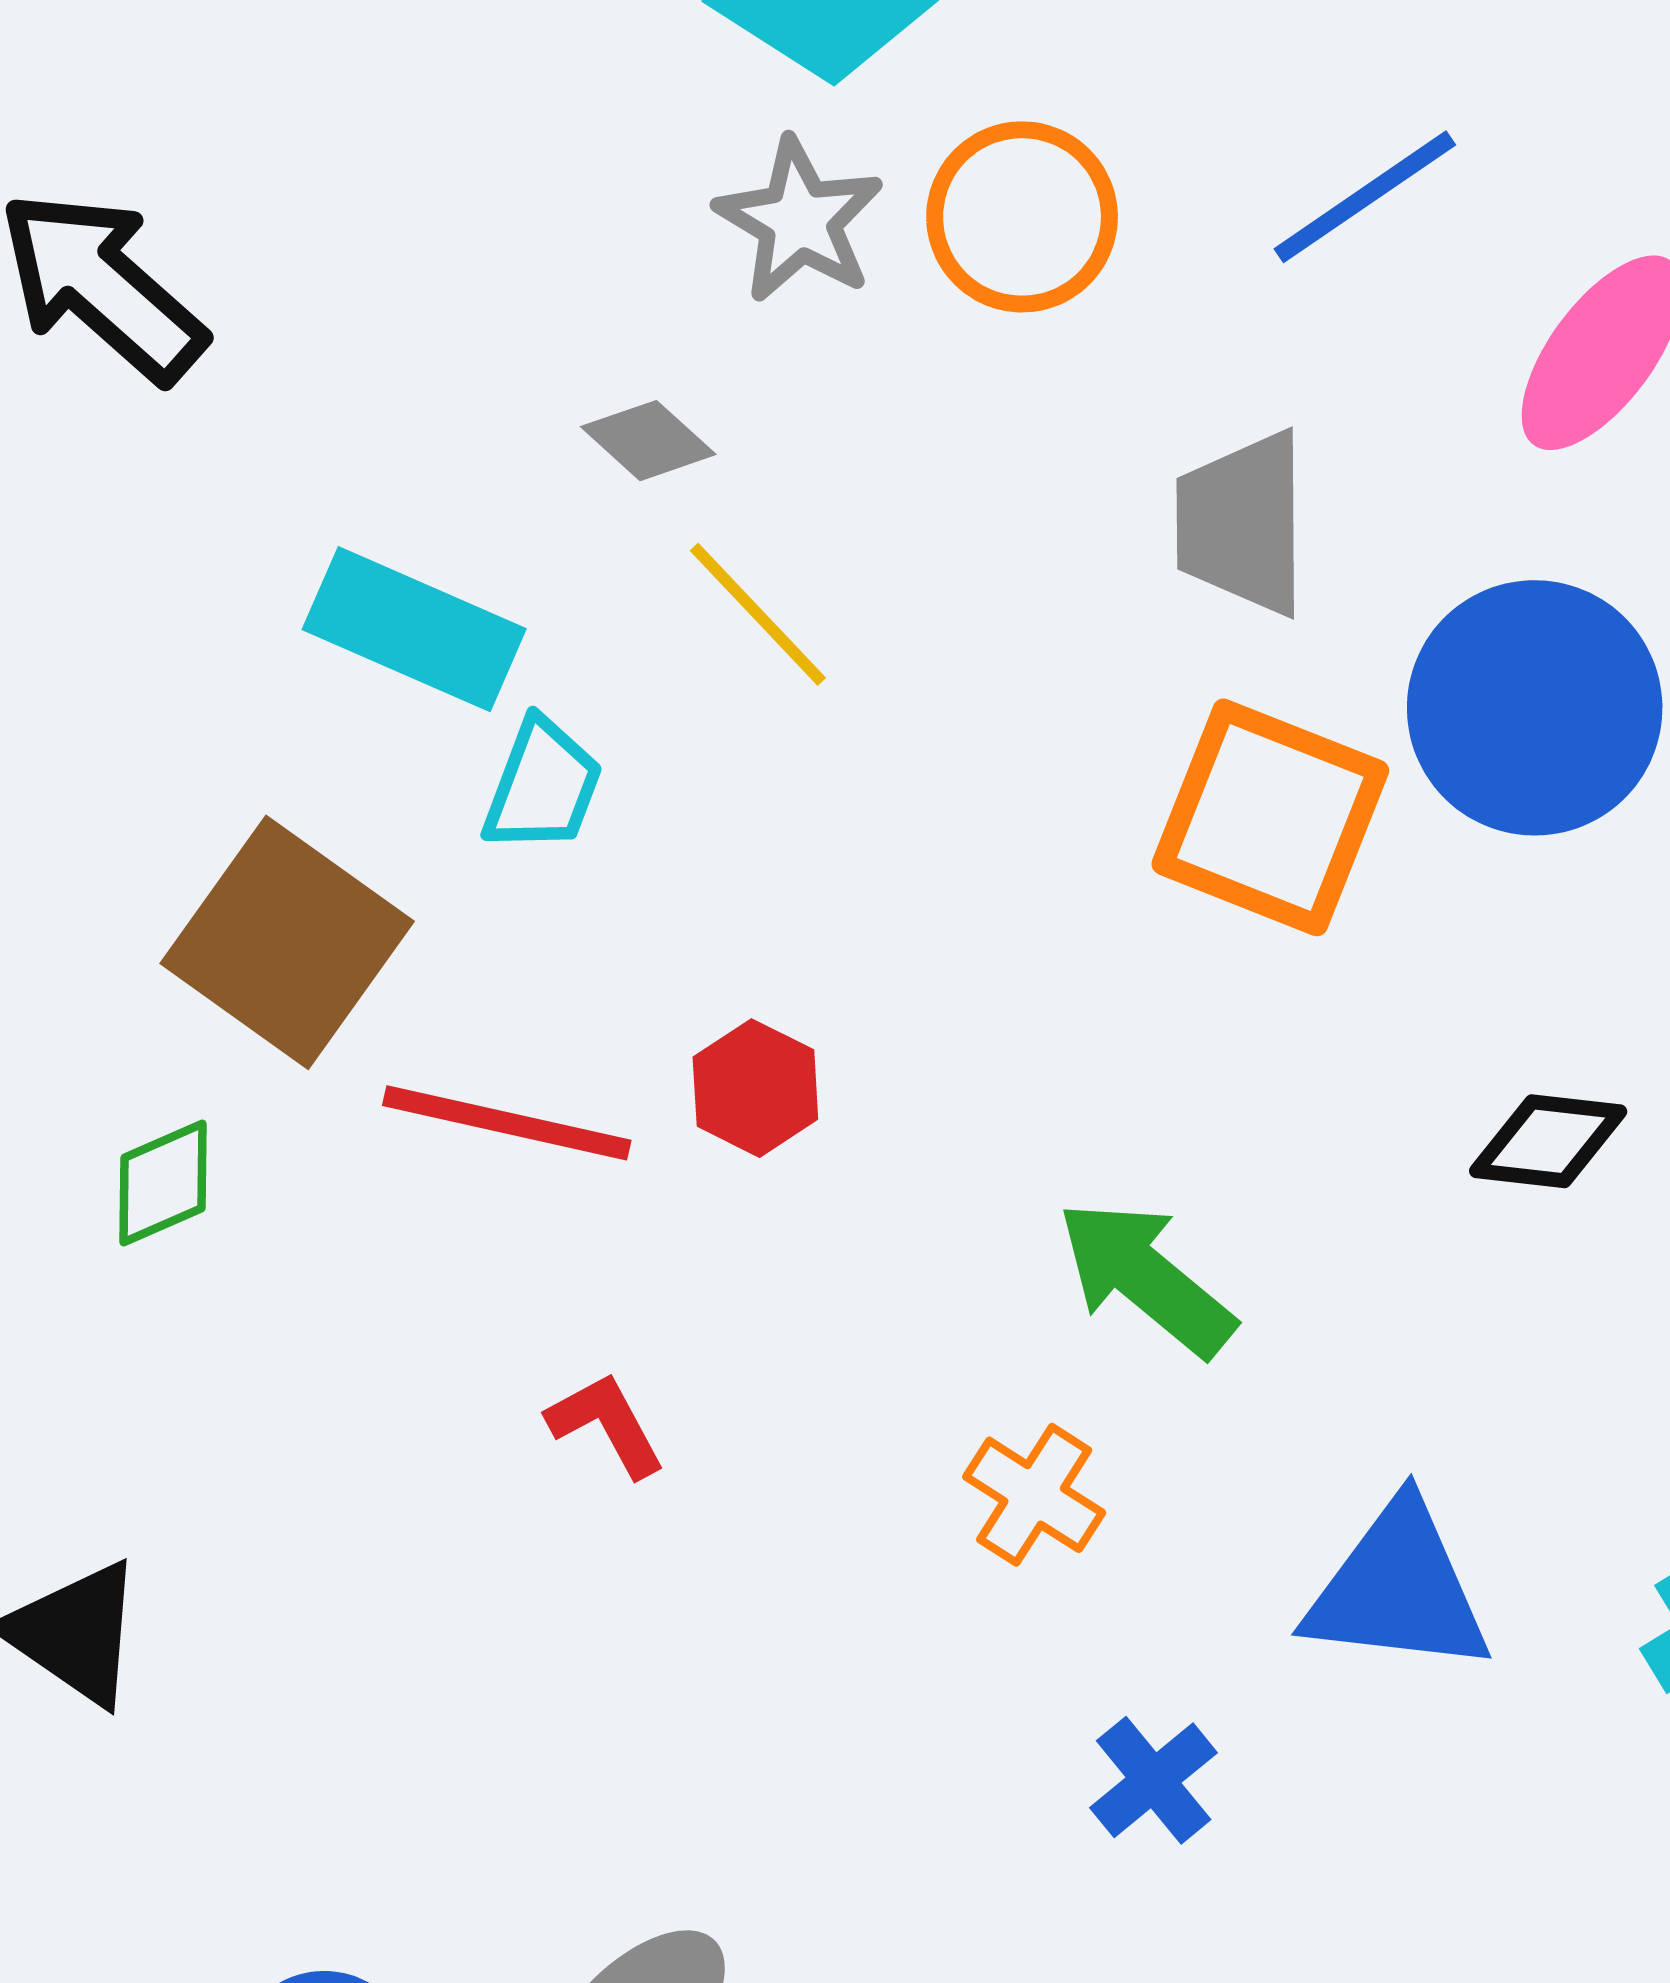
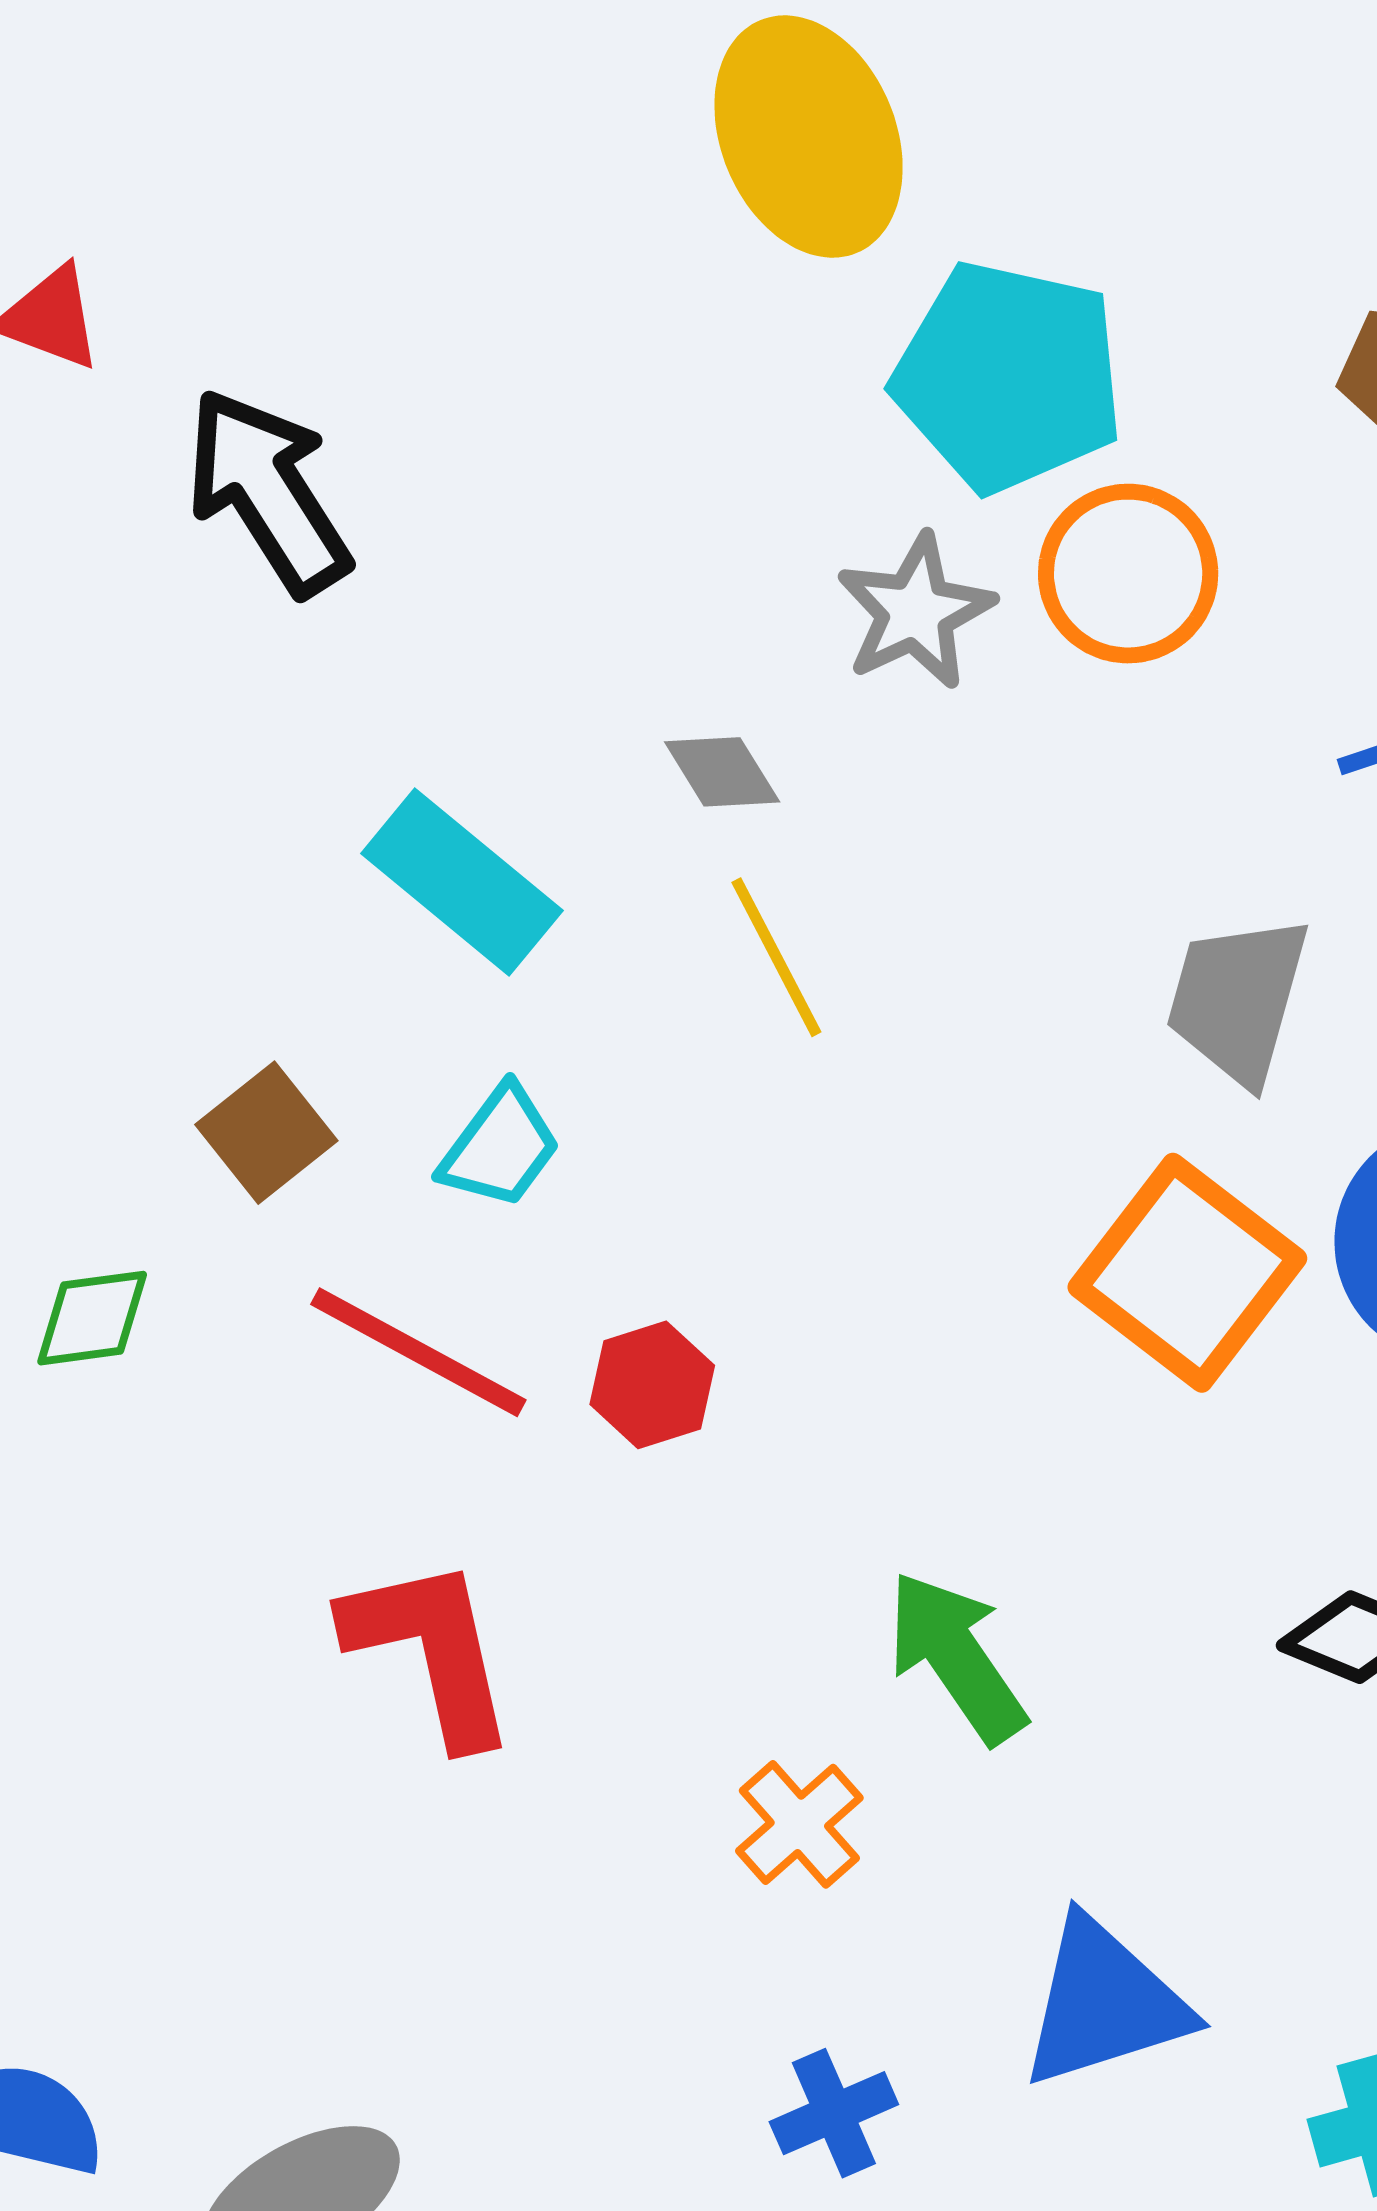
orange circle: (1022, 217) -> (1128, 574), moved
cyan trapezoid: (543, 786) -> (500, 1147), moved
brown square: (287, 942) -> (266, 1133), size x0.6
red L-shape: (606, 1424) -> (431, 1650), size x1.8
blue triangle: (1398, 1589) -> (1104, 2003), turned -40

